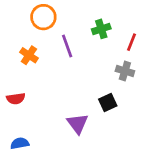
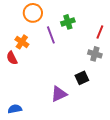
green cross: (101, 29) -> (68, 22), moved
red semicircle: (16, 99) -> (12, 58), moved, turned 72
purple triangle: (78, 124) -> (59, 94), turned 42

